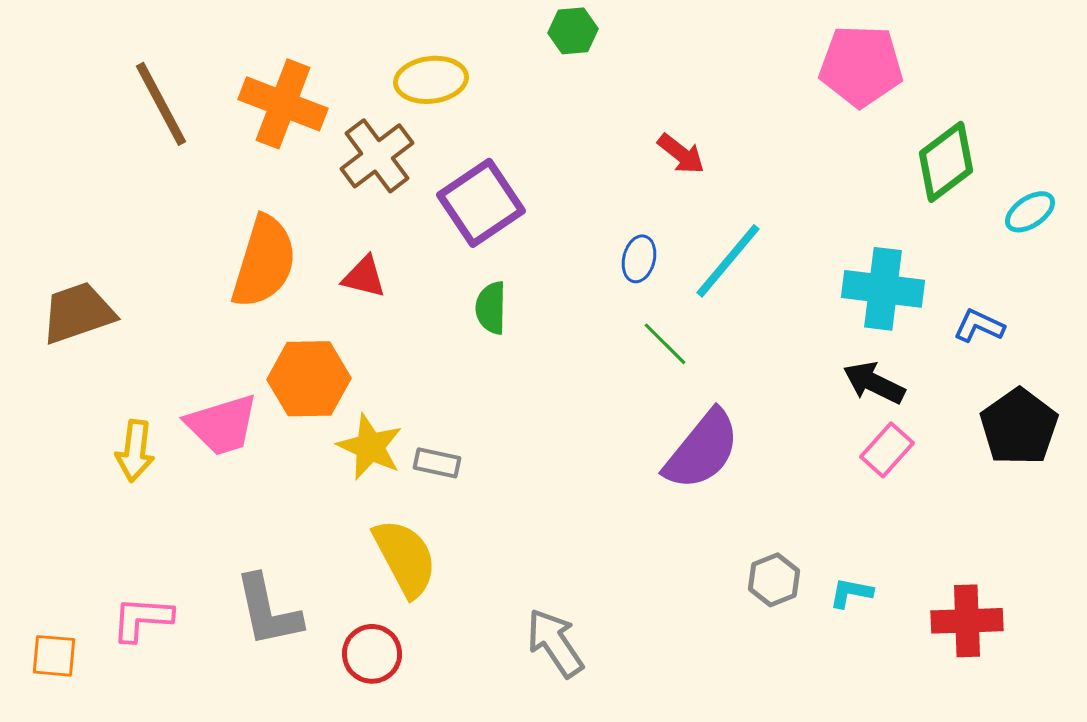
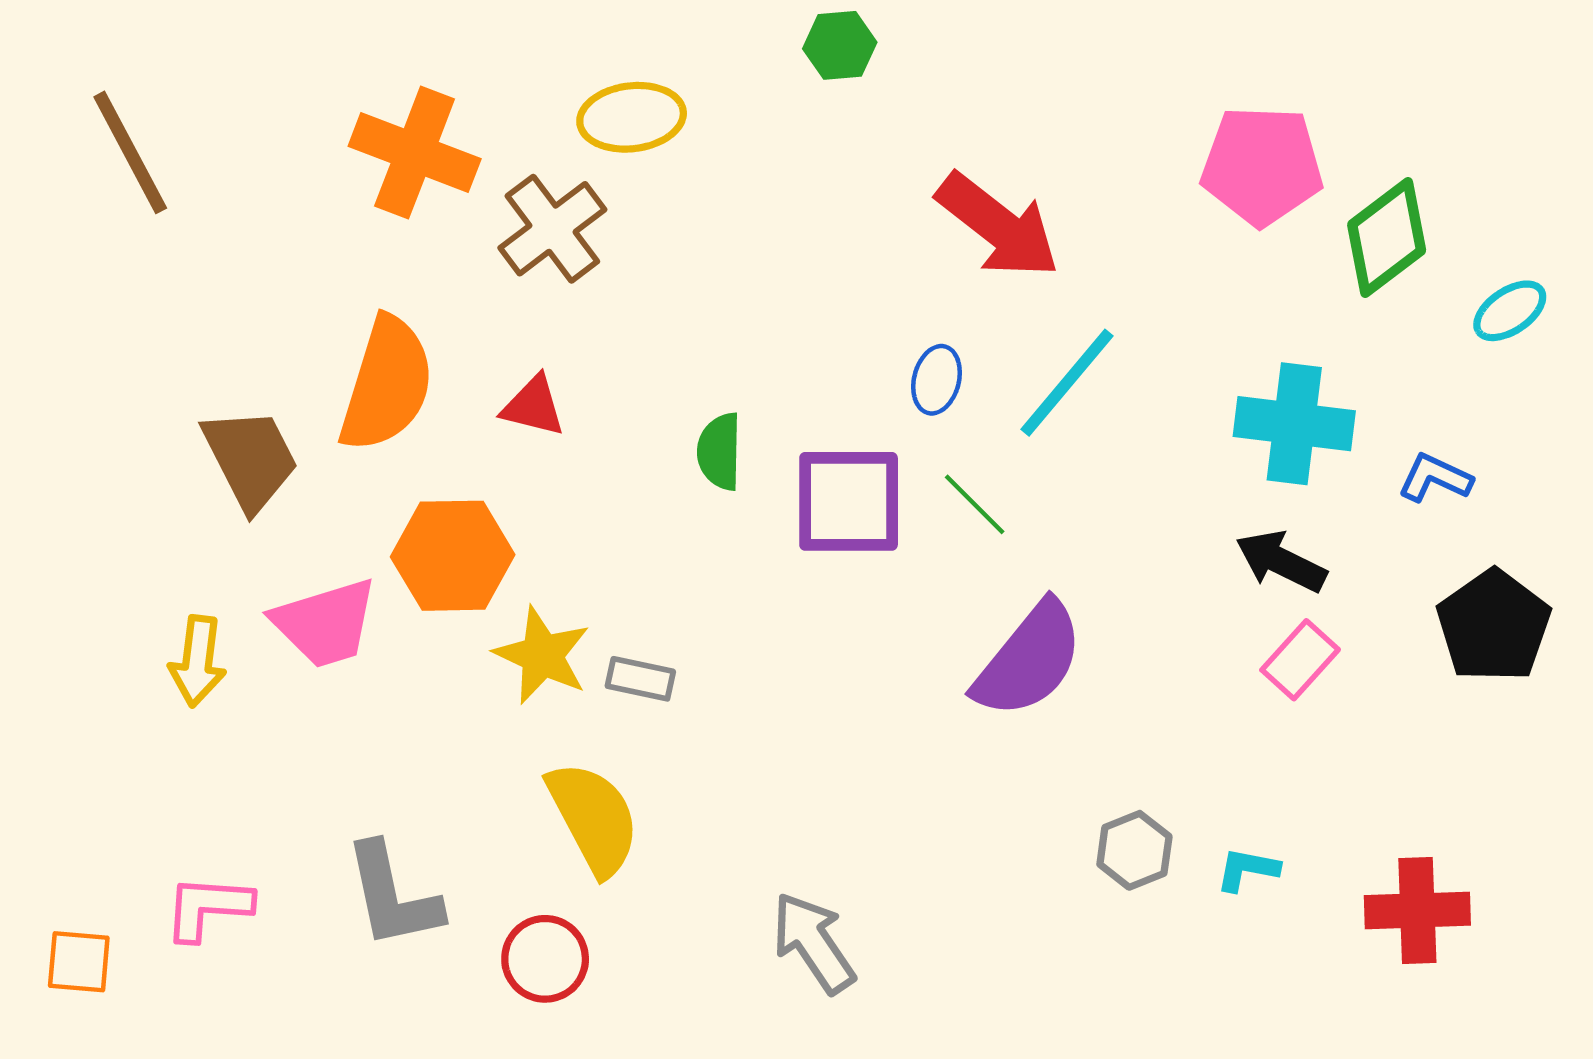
pink pentagon: (861, 66) -> (1262, 166), moved
brown line: (161, 104) -> (130, 152), moved
red arrow: (681, 154) -> (998, 226), size x1.8
purple square: (481, 203) -> (849, 501), moved, turned 34
brown trapezoid: (78, 313) -> (250, 459), moved, turned 82

